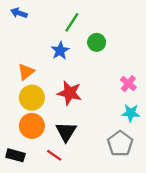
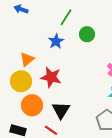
red star: (70, 93) -> (51, 77), moved
yellow circle: (32, 98) -> (21, 81), moved

